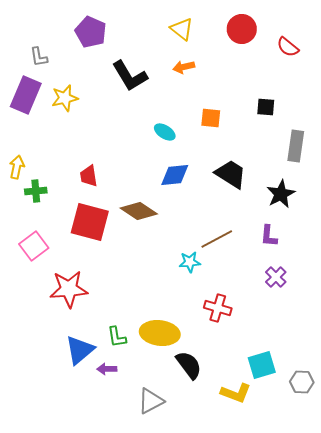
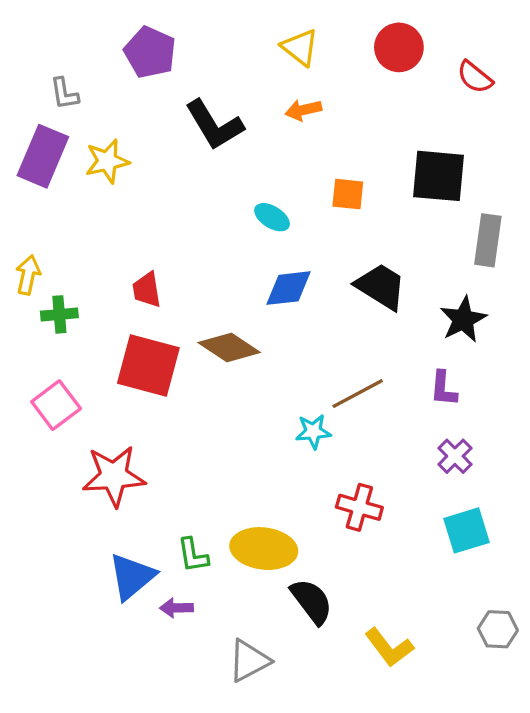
black square: (266, 107) -> (439, 176), size x1.8
cyan square: (262, 365) -> (467, 530), moved
yellow L-shape: (236, 393) -> (389, 647), turned 32

